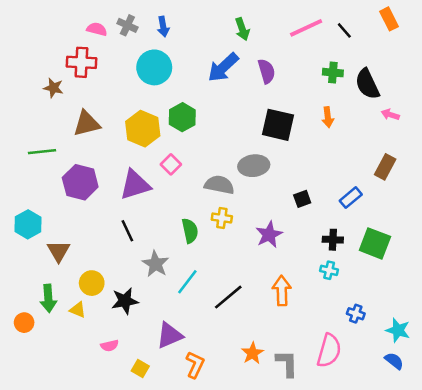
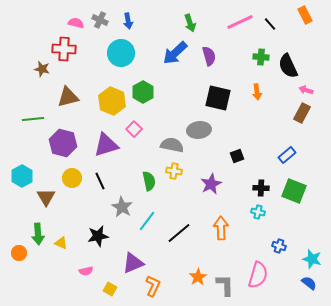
brown rectangle: (385, 167) -> (302, 113), moved
blue rectangle: (351, 198) -> (287, 155), moved
yellow circle: (92, 283) -> (72, 178), moved

